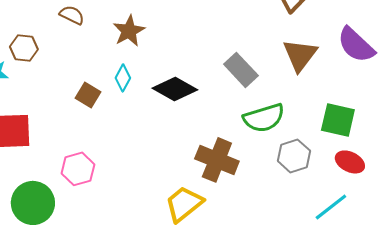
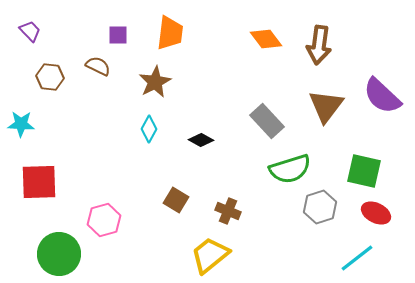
brown hexagon: (24, 48) -> (50, 77), moved
black diamond: (175, 89) -> (201, 140), size x0.6
brown square: (88, 95) -> (176, 200), moved
brown cross: (217, 160) -> (228, 211), moved, size x0.6

